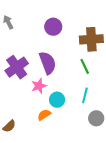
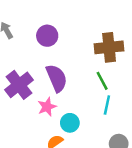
purple circle: (53, 27) -> (47, 36), moved
cyan line: (85, 95) -> (107, 105), moved

